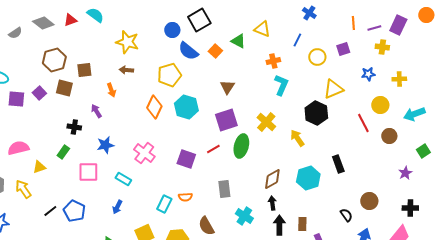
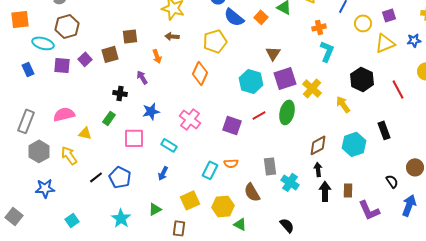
brown hexagon: (54, 60) -> (67, 26), moved
brown square: (64, 88) -> (110, 54), turned -30
yellow triangle: (333, 89) -> (385, 43), moved
cyan hexagon: (186, 107) -> (251, 81), moved
purple square: (226, 120) -> (285, 78), moved
red line: (363, 123) -> (398, 89), moved
yellow triangle: (39, 167) -> (85, 133), turned 32
gray rectangle: (224, 189) -> (270, 166), moved

